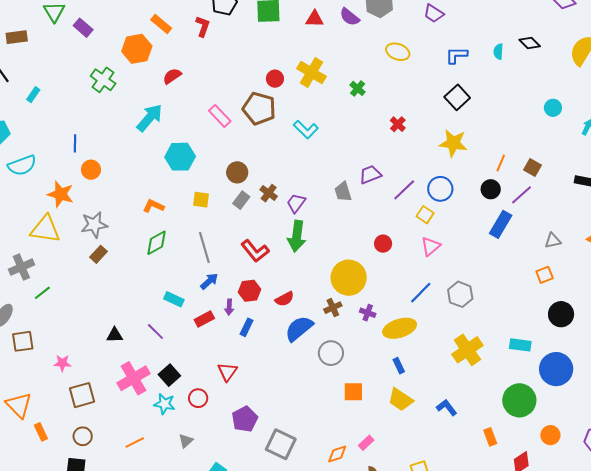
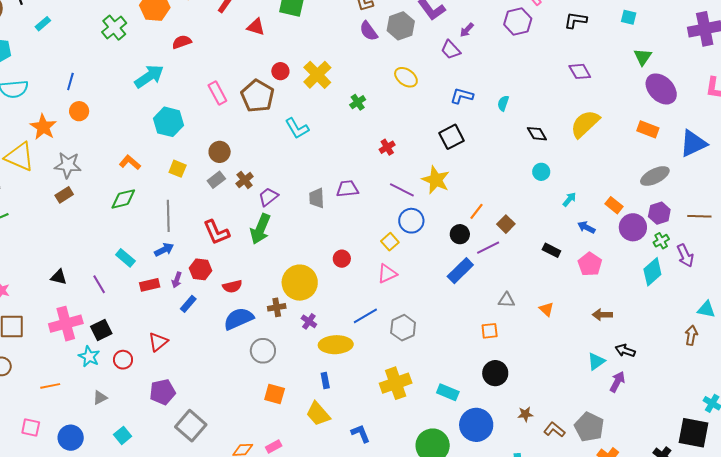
red triangle: (315, 19) -> (256, 27), moved
black diamond: (530, 43) -> (537, 134), moved
purple line: (404, 190) -> (402, 190), moved, turned 55

